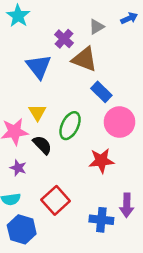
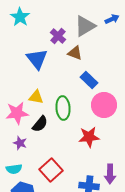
gray triangle: (97, 27) -> (85, 26), size x1.6
brown triangle: (84, 59) -> (75, 53), size x0.7
yellow triangle: (37, 112) -> (36, 97), turned -49
green ellipse: (70, 126) -> (63, 108), turned -30
black semicircle: (42, 145) -> (40, 124), turned 84

